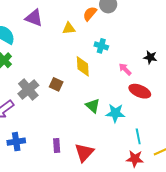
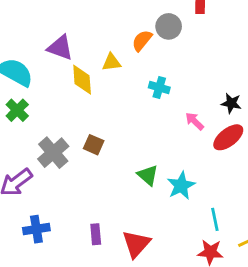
yellow diamond: (83, 66) -> (82, 80), moved
red ellipse: (140, 91) -> (228, 137), moved, turned -60
cyan star: (115, 113) -> (181, 186), turned -30

